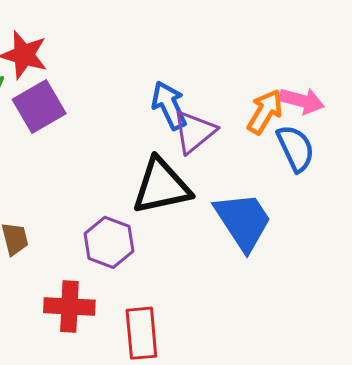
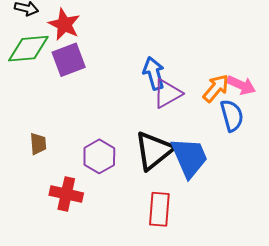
black triangle: (161, 186) -> (154, 151), moved, turned -36
red rectangle: (141, 333) -> (159, 209), moved

